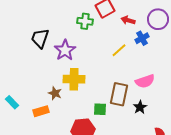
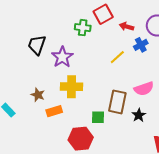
brown star: (55, 93) -> (38, 95), moved
orange rectangle: (41, 111) -> (54, 111), moved

